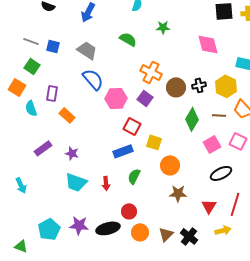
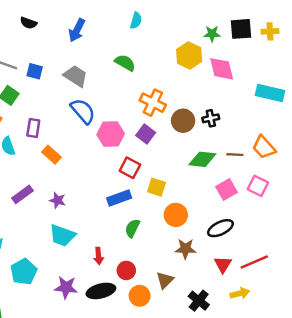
green star: (163, 27) -> (212, 34), moved
yellow hexagon: (226, 86) -> (189, 56), moved
green diamond: (192, 119) -> (202, 159), turned 65
black ellipse: (221, 173) -> (220, 228), moved
red arrow: (106, 183) -> (99, 256), moved
red line: (235, 204) -> (254, 262), turned 50
cyan pentagon: (49, 229) -> (24, 272), moved
brown triangle: (166, 234) -> (165, 280), moved

